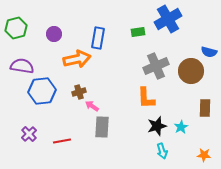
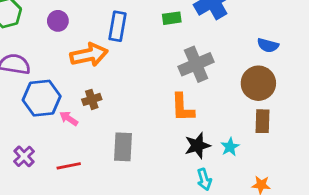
brown circle: (191, 71) -> (258, 83), moved
pink arrow: (92, 106) -> (69, 118), moved

